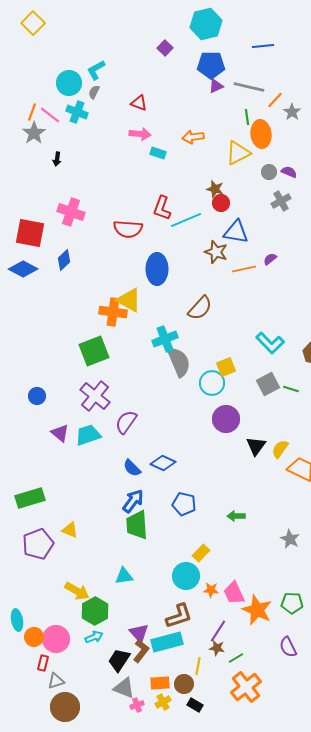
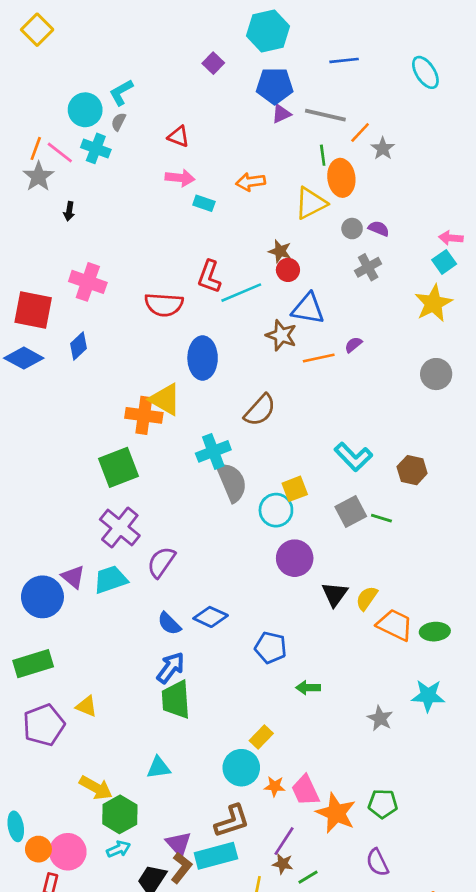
blue circle: (37, 396) -> (42, 597), moved, size x1.8
blue pentagon: (184, 504) -> (271, 648), moved

